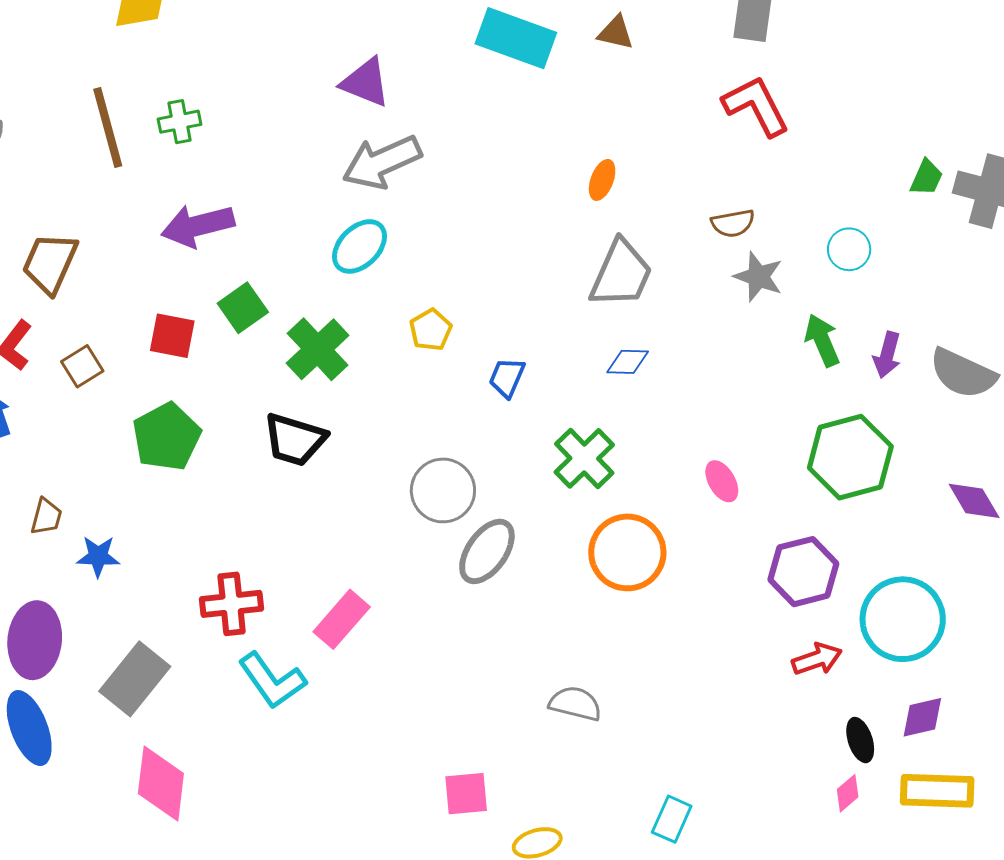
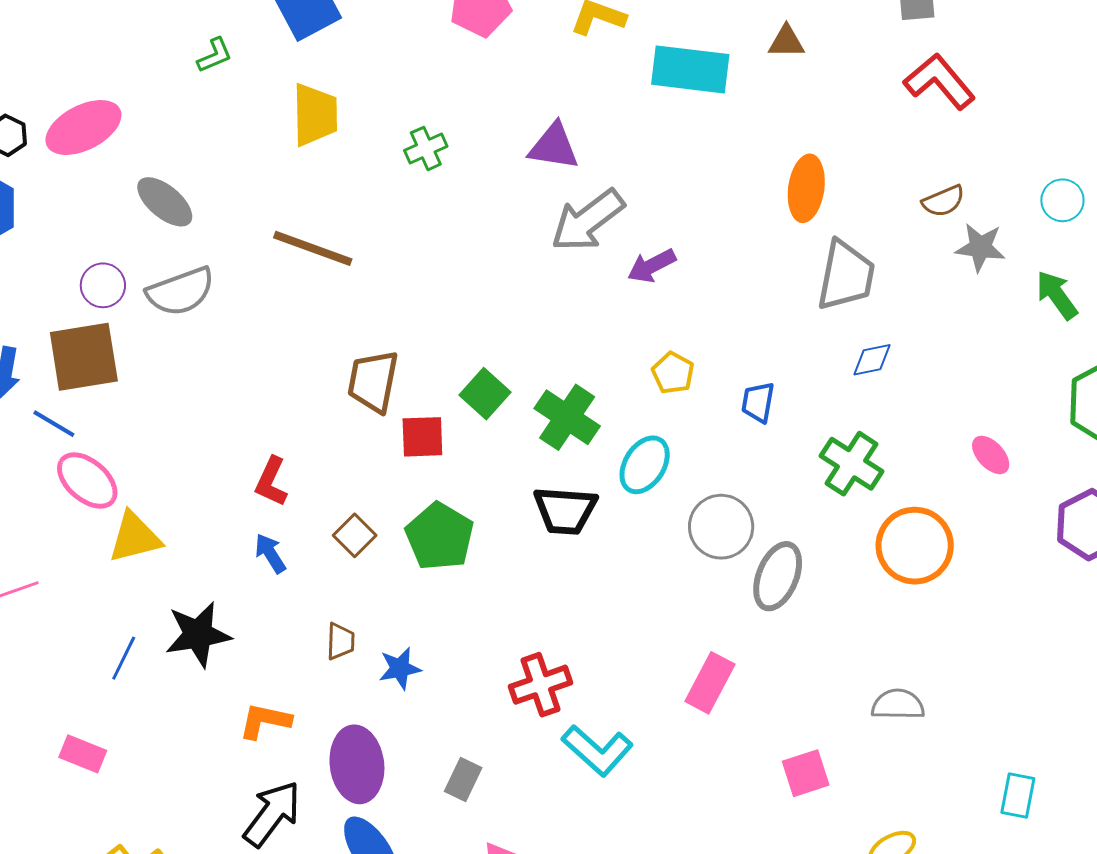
green cross: (180, 122) -> (426, 148), moved
brown line: (108, 128) -> (313, 248), turned -42
orange ellipse: (602, 180) -> (806, 188), size x1.6
purple arrow: (198, 226) -> (652, 266), moved, size x0.7
cyan ellipse: (360, 246) -> (645, 465), moved
brown trapezoid: (50, 263) -> (373, 381), moved
brown square: (82, 366) -> (355, 535), moved
pink rectangle: (342, 619) -> (710, 683), moved
gray rectangle: (135, 679) -> (463, 780), size x0.6
pink square: (466, 794) -> (806, 773), moved

